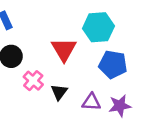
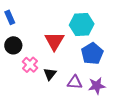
blue pentagon: (113, 64) -> (92, 54), turned 30

